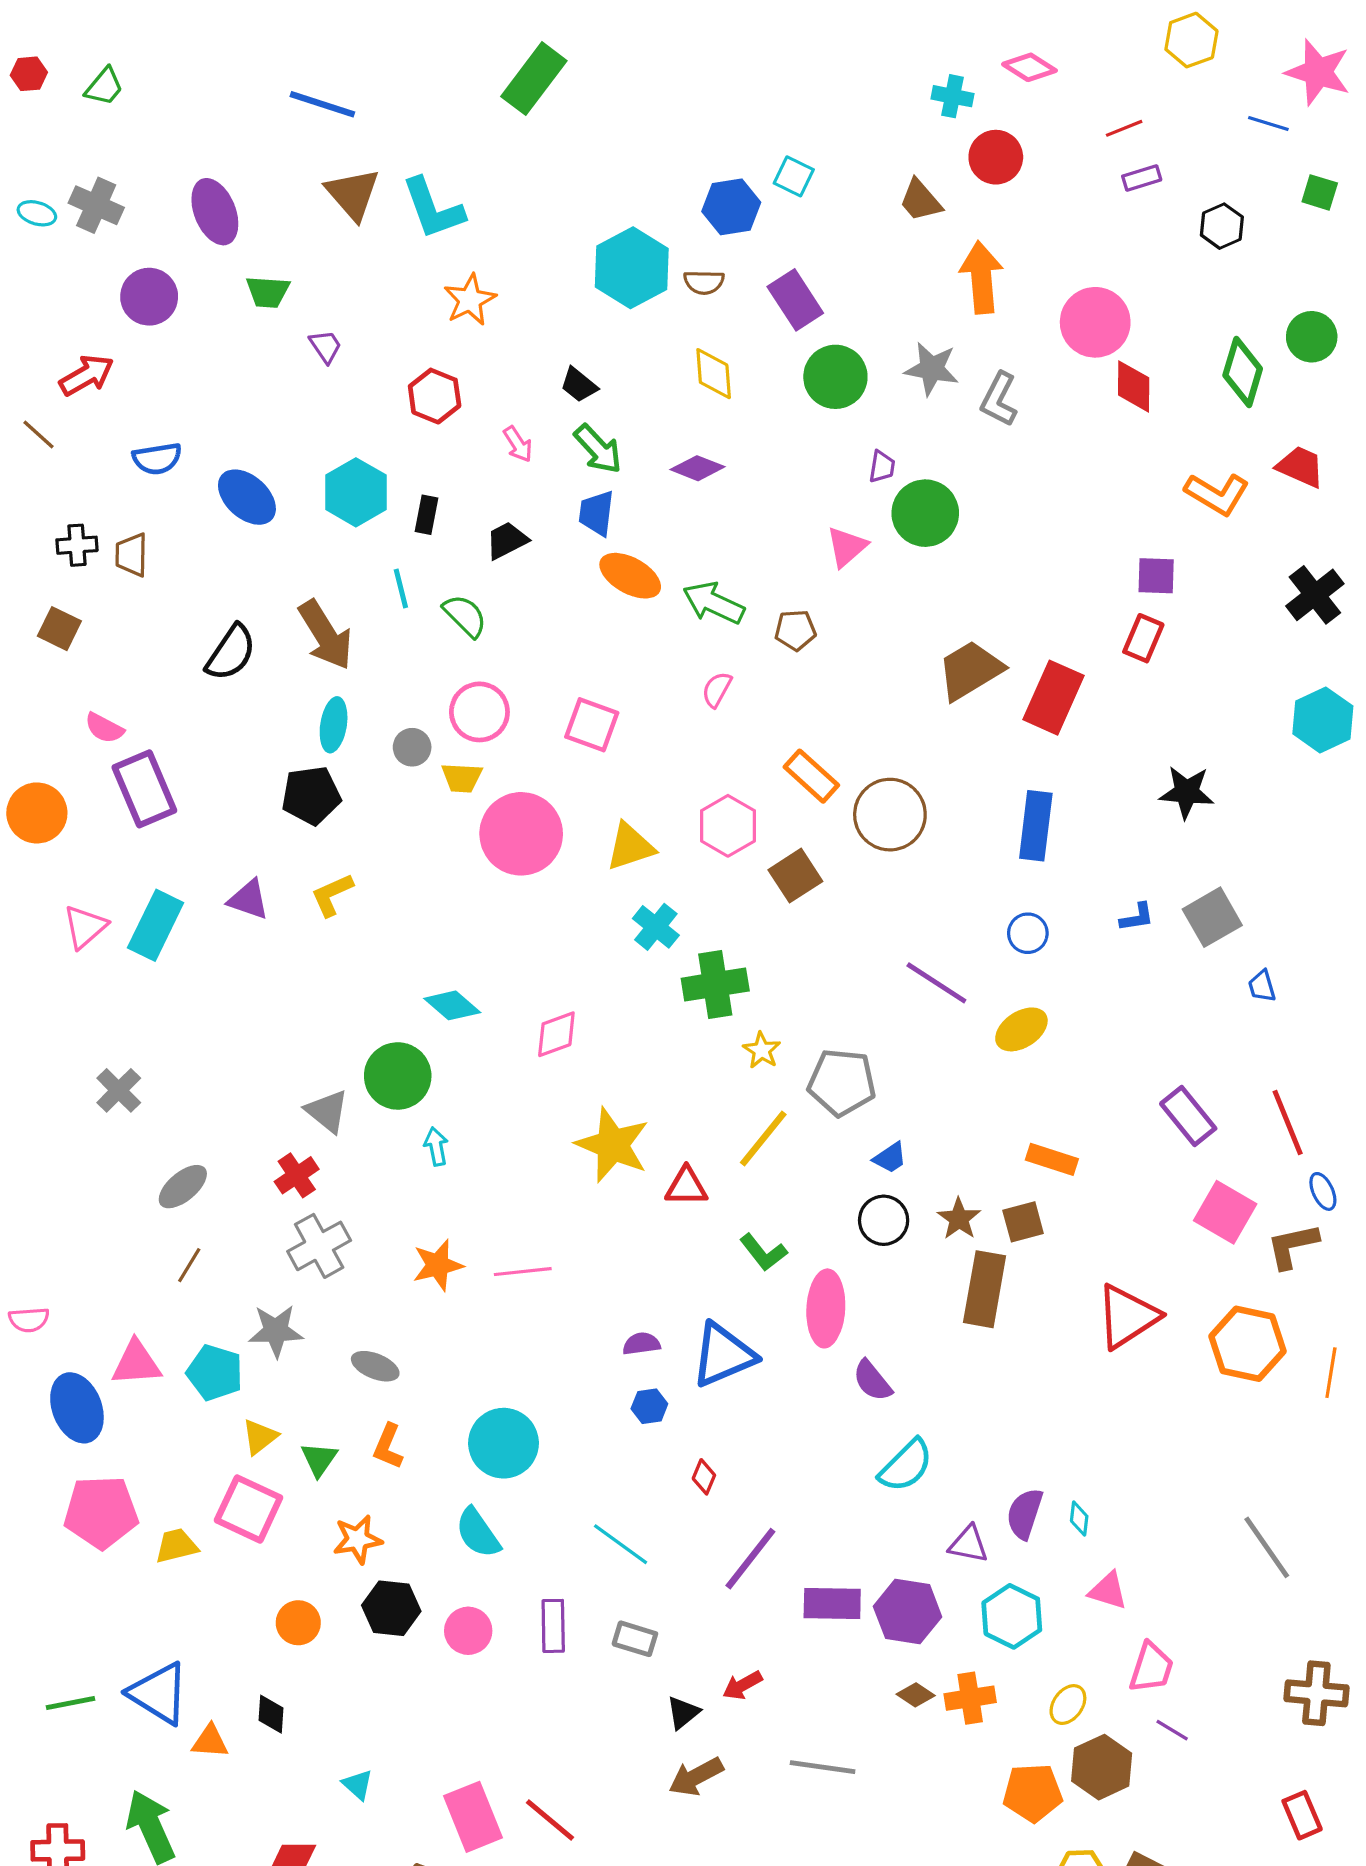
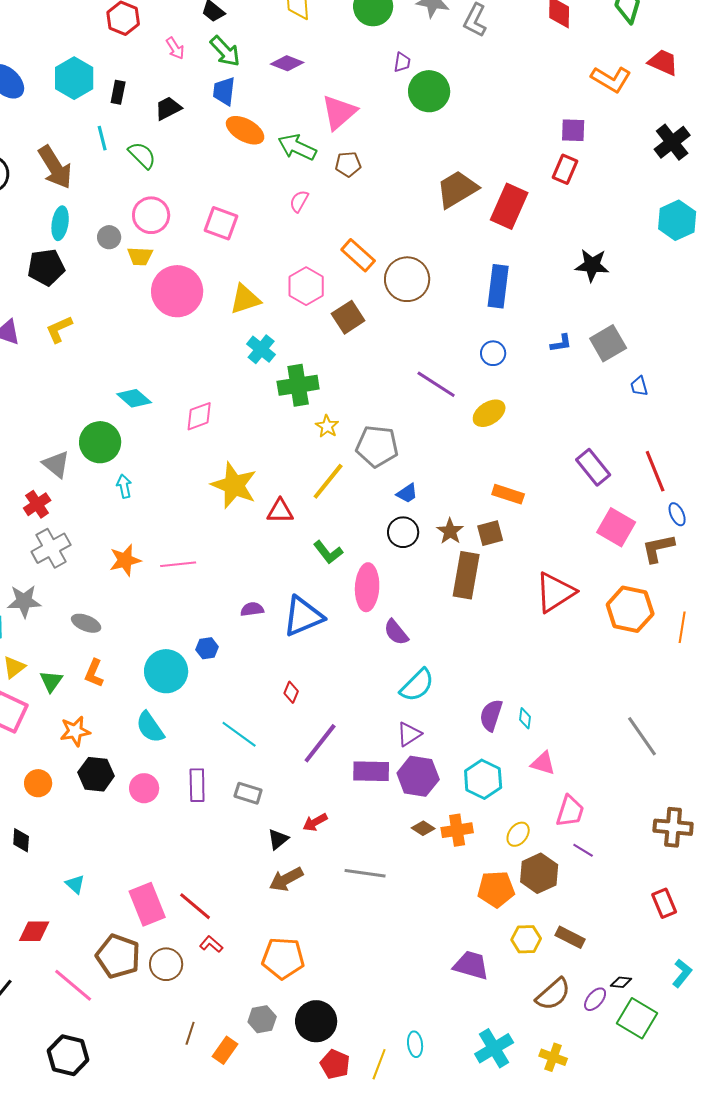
pink triangle: (847, 547) -> (339, 112), moved, size x1.4
blue hexagon: (649, 1406) -> (207, 648), moved
purple triangle: (969, 1544) -> (409, 734), moved, turned -44

